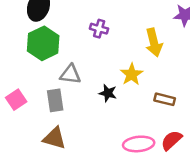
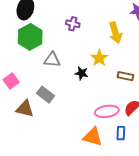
gray rectangle: (55, 100) -> (46, 95), moved, turned -42
brown triangle: (55, 138) -> (25, 109), moved

